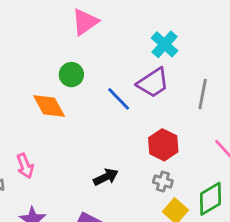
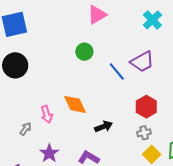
cyan cross: (165, 44) -> (152, 20), moved
orange diamond: (49, 106) -> (75, 104), moved
gray cross: (163, 182) -> (144, 133), turned -32

